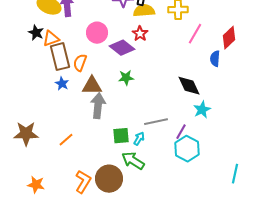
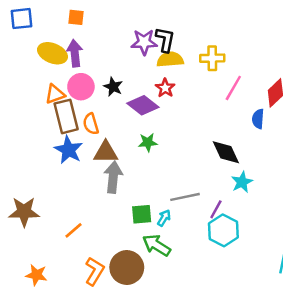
black star: (36, 33) -> (113, 87), moved
pink circle: (97, 33) -> (81, 87), moved
orange semicircle: (80, 63) -> (91, 124), turned -36
blue star: (62, 84) -> (69, 150), size x1.6
orange line: (66, 140) -> (74, 230), moved

